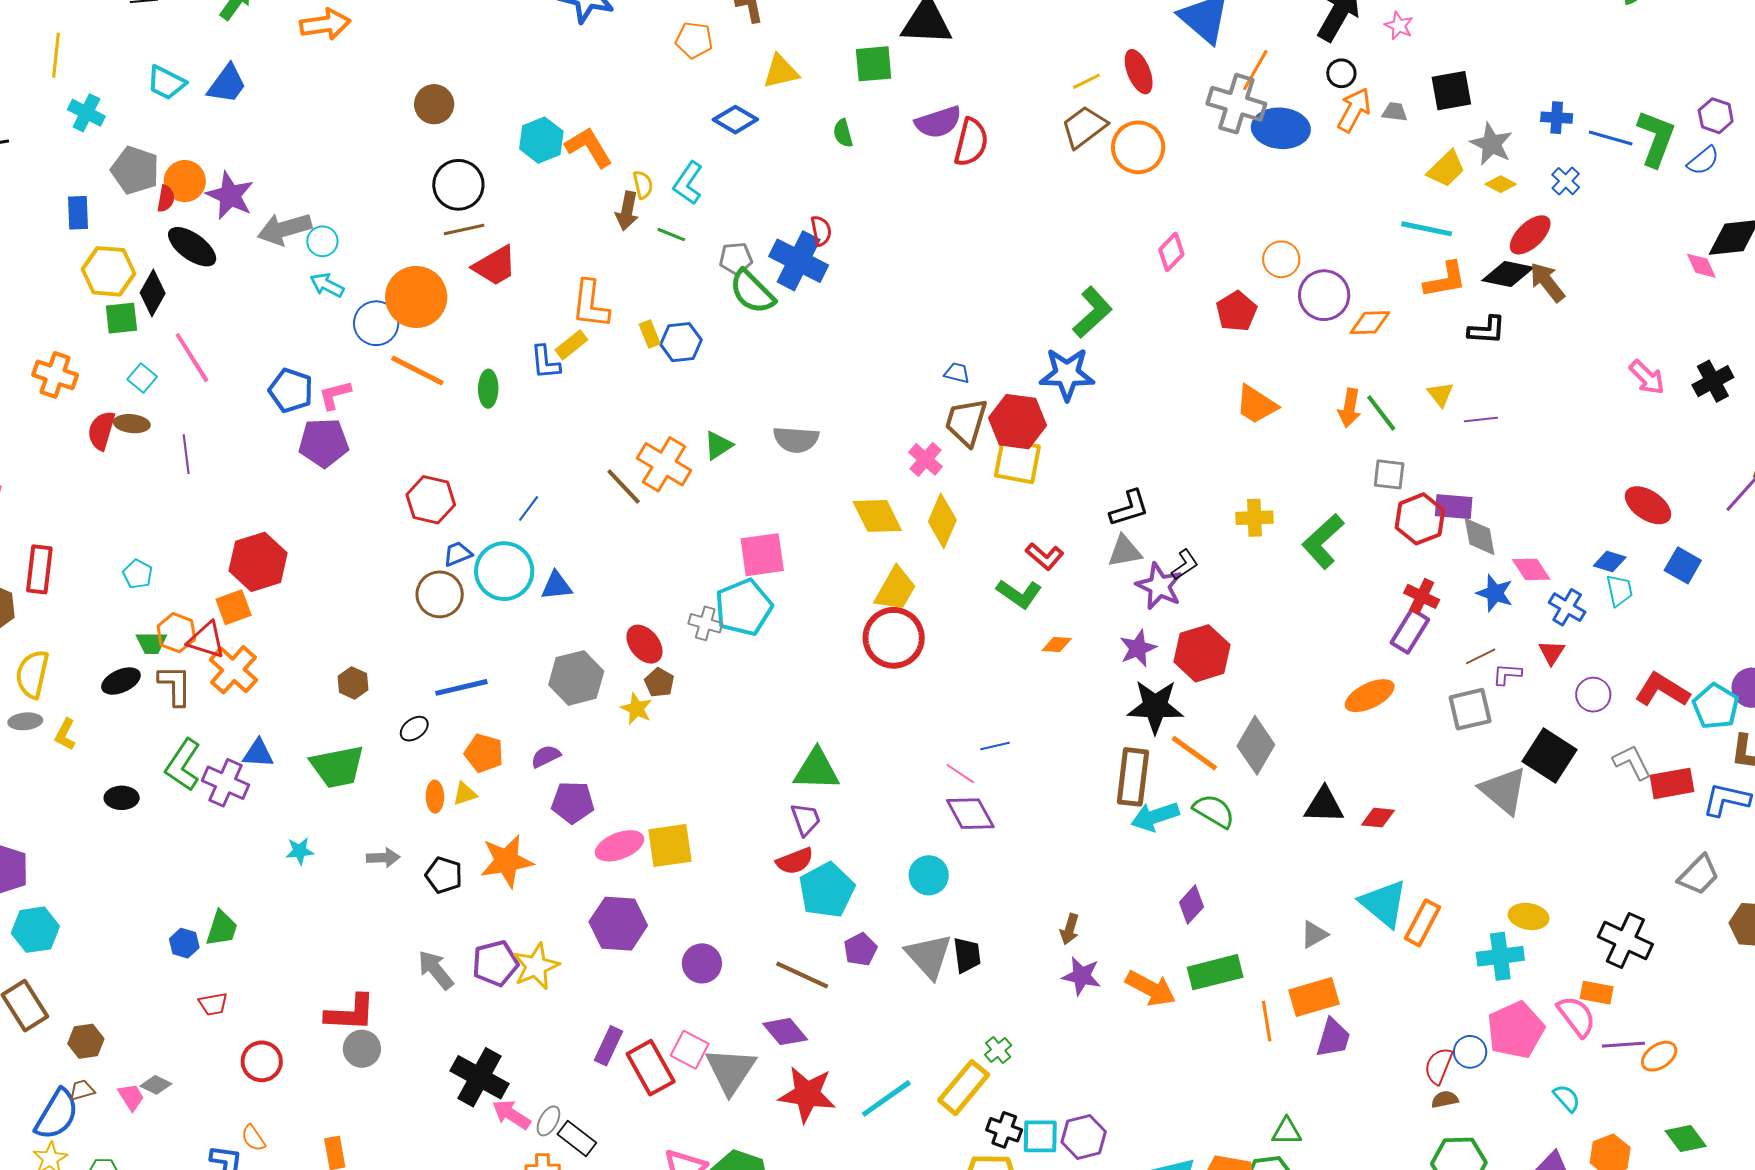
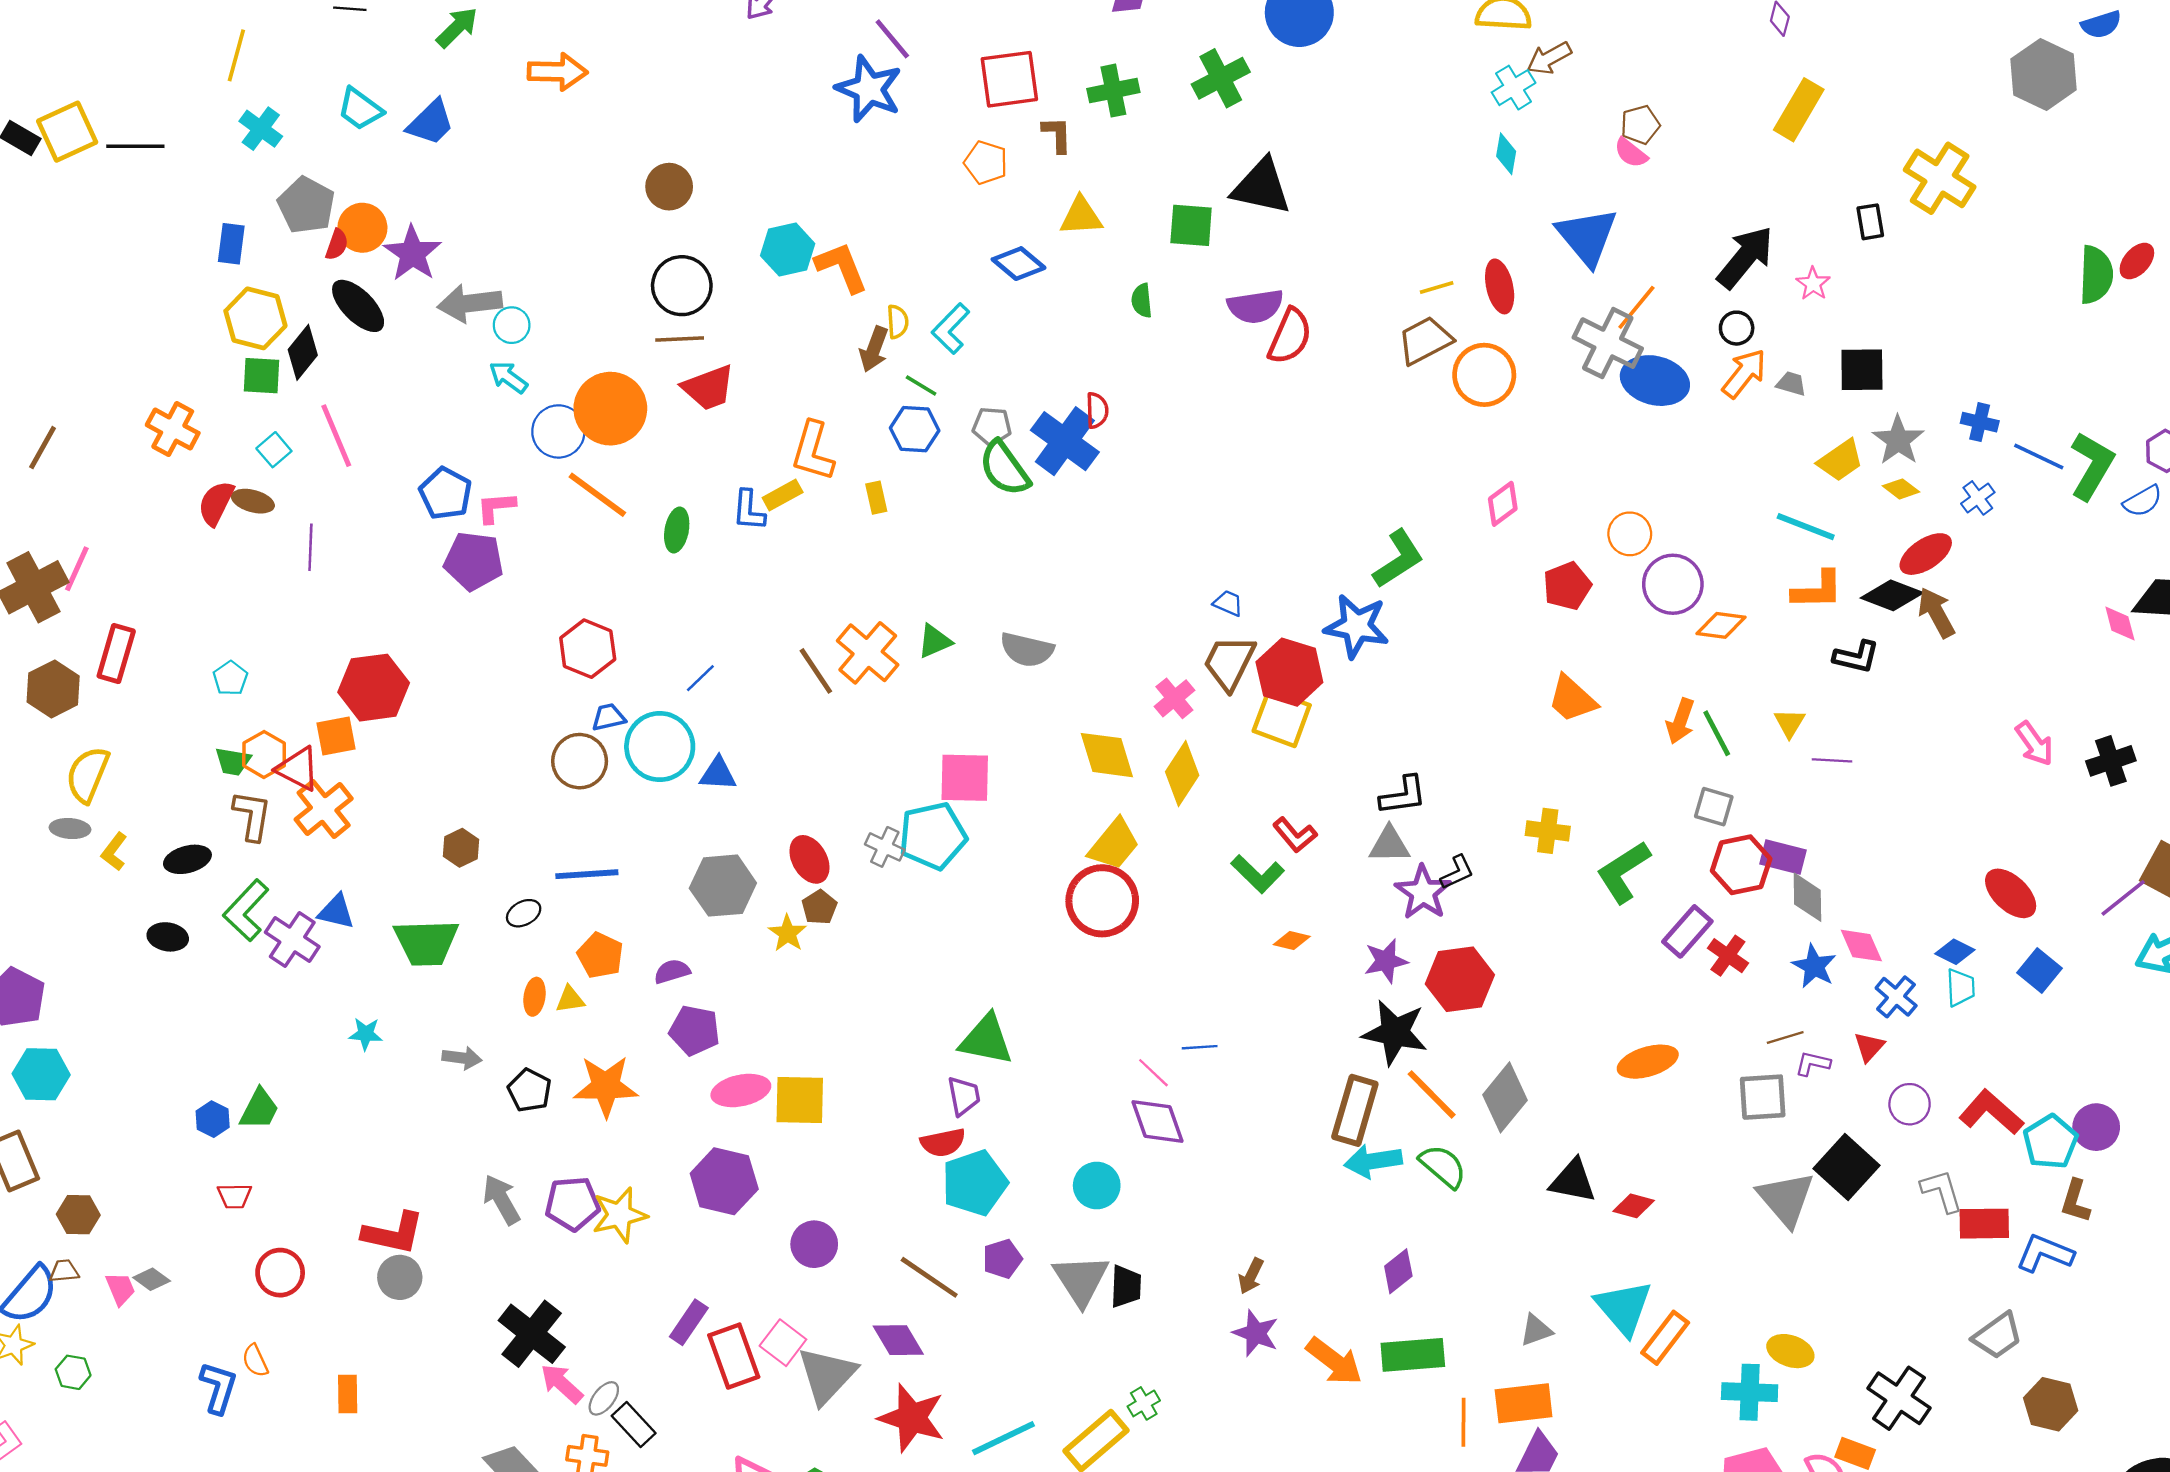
blue hexagon: (681, 342) -> (915, 429), moved
purple rectangle: (1410, 631) -> (1687, 931), moved
black ellipse: (121, 681) -> (187, 859), moved

